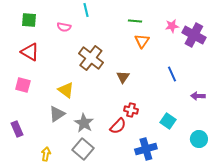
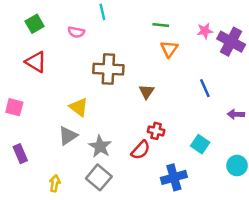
green square: (29, 20) -> (35, 24), turned -35
brown cross: (91, 58) -> (108, 69), turned -35
pink square: (23, 85) -> (14, 107), moved

